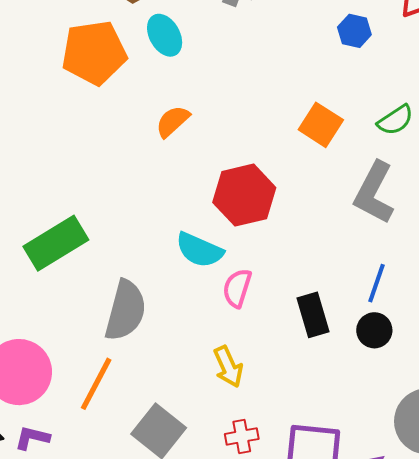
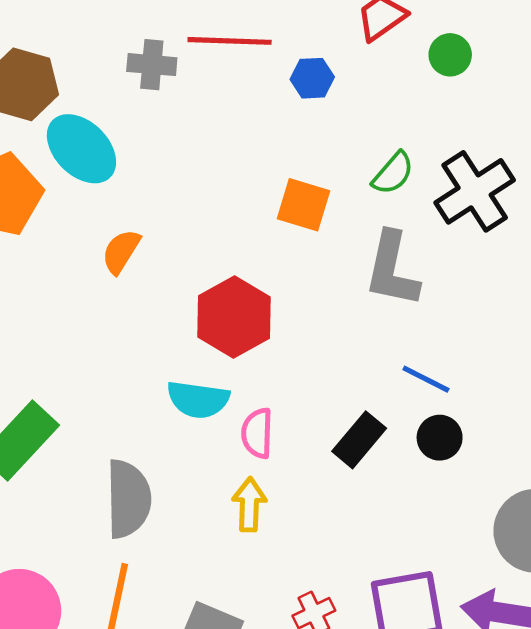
cyan ellipse: (165, 35) -> (81, 149), size x1.4
blue line: (377, 283) -> (426, 379), turned -66
black rectangle: (313, 315) -> (359, 440), turned 72
yellow arrow: (228, 367) -> (249, 505), moved, turned -138

